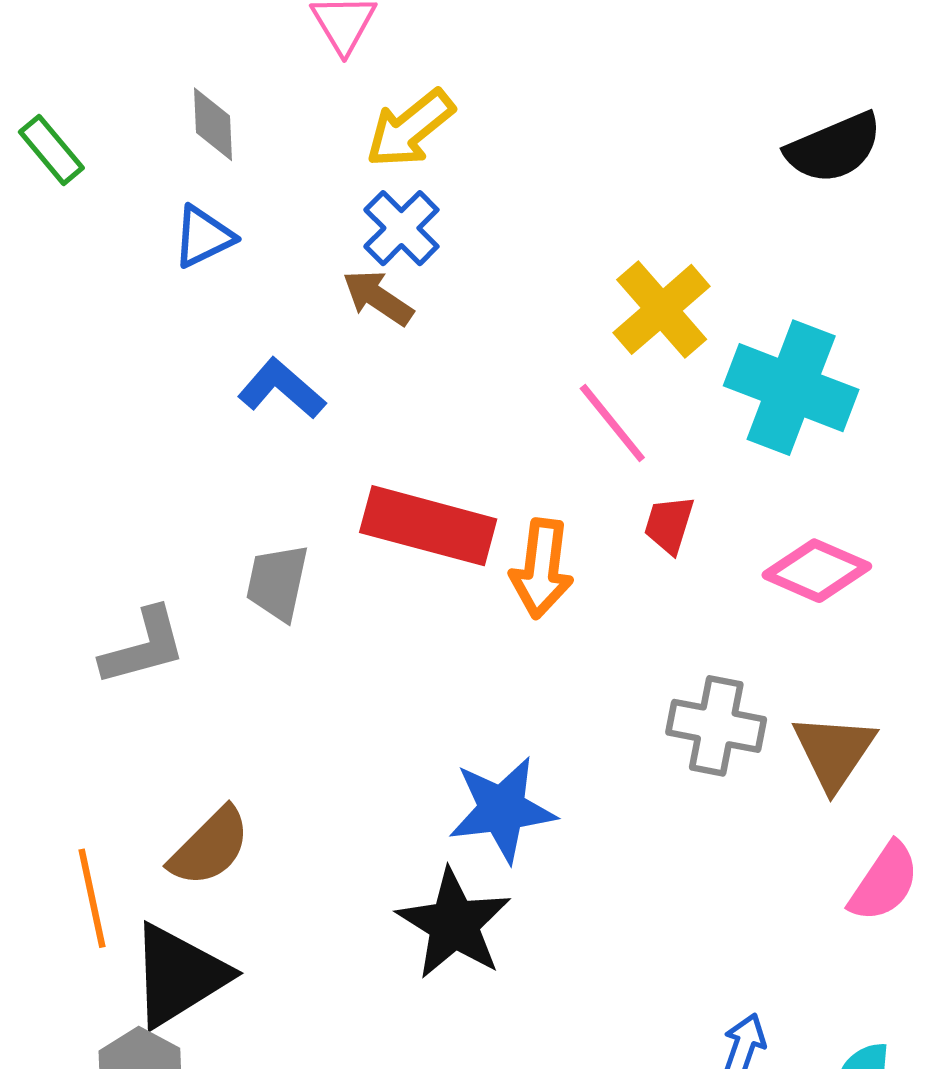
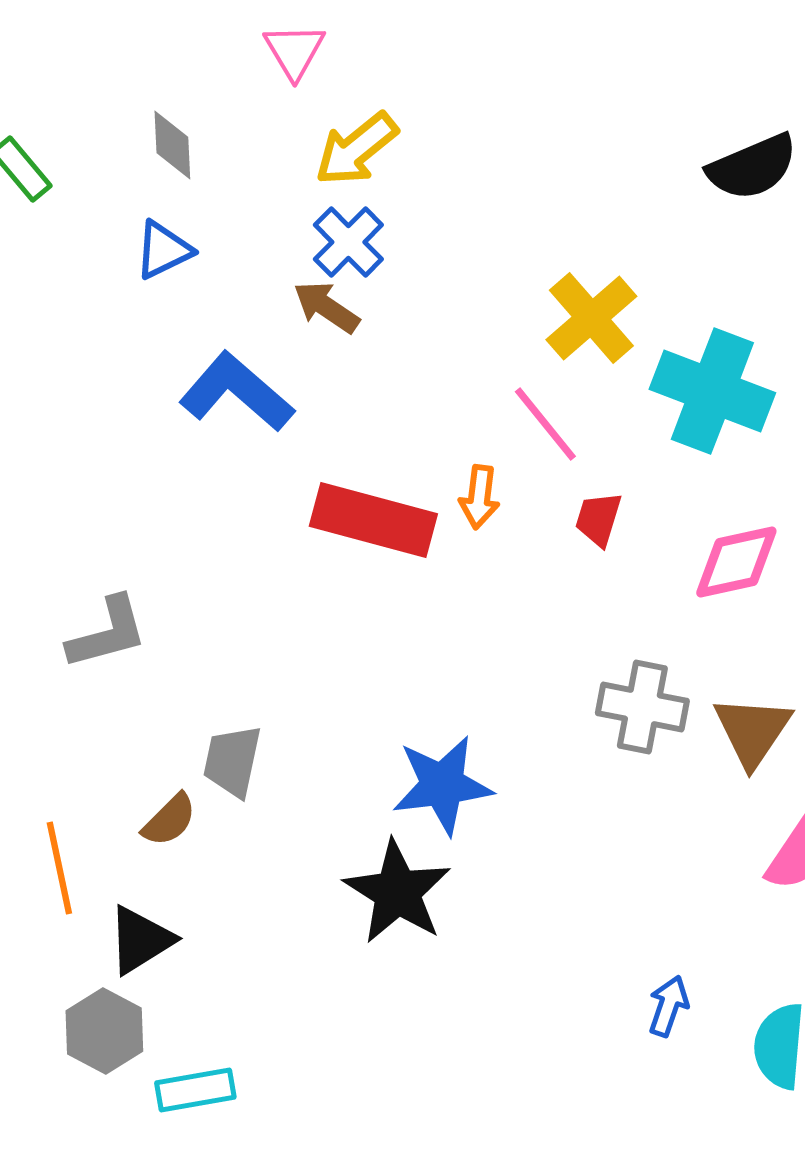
blue L-shape: (282, 389) -> (236, 392), size x1.4
orange arrow: (542, 569) -> (479, 497), moved, size x0.7
pink diamond: (817, 571) -> (736, 562), turned -36
gray trapezoid: (277, 582) -> (232, 761), moved
brown semicircle: (210, 847) -> (169, 820), size x0.7
black triangle: (179, 975) -> (140, 940), size x0.7

